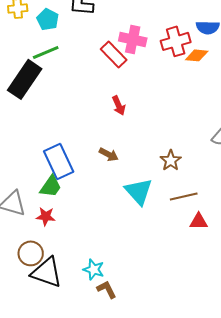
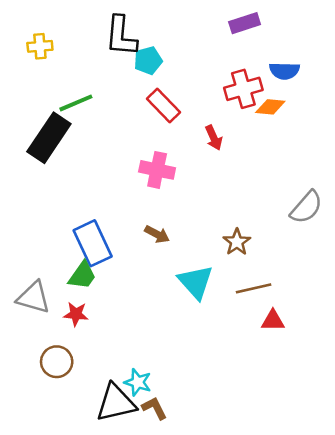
cyan pentagon: (48, 19) -> (148, 61), moved, turned 30
pink cross: (133, 39) -> (157, 170), moved
red arrow: (119, 105) -> (214, 138), moved
black triangle: (47, 272) -> (116, 403), moved, turned -32

